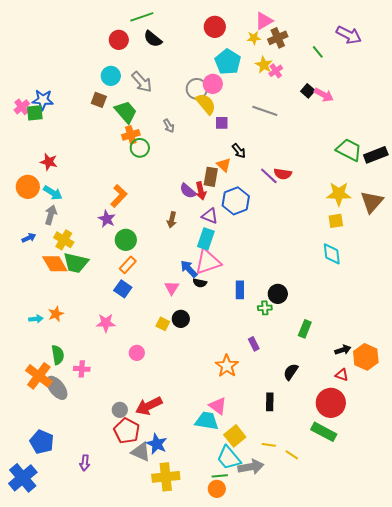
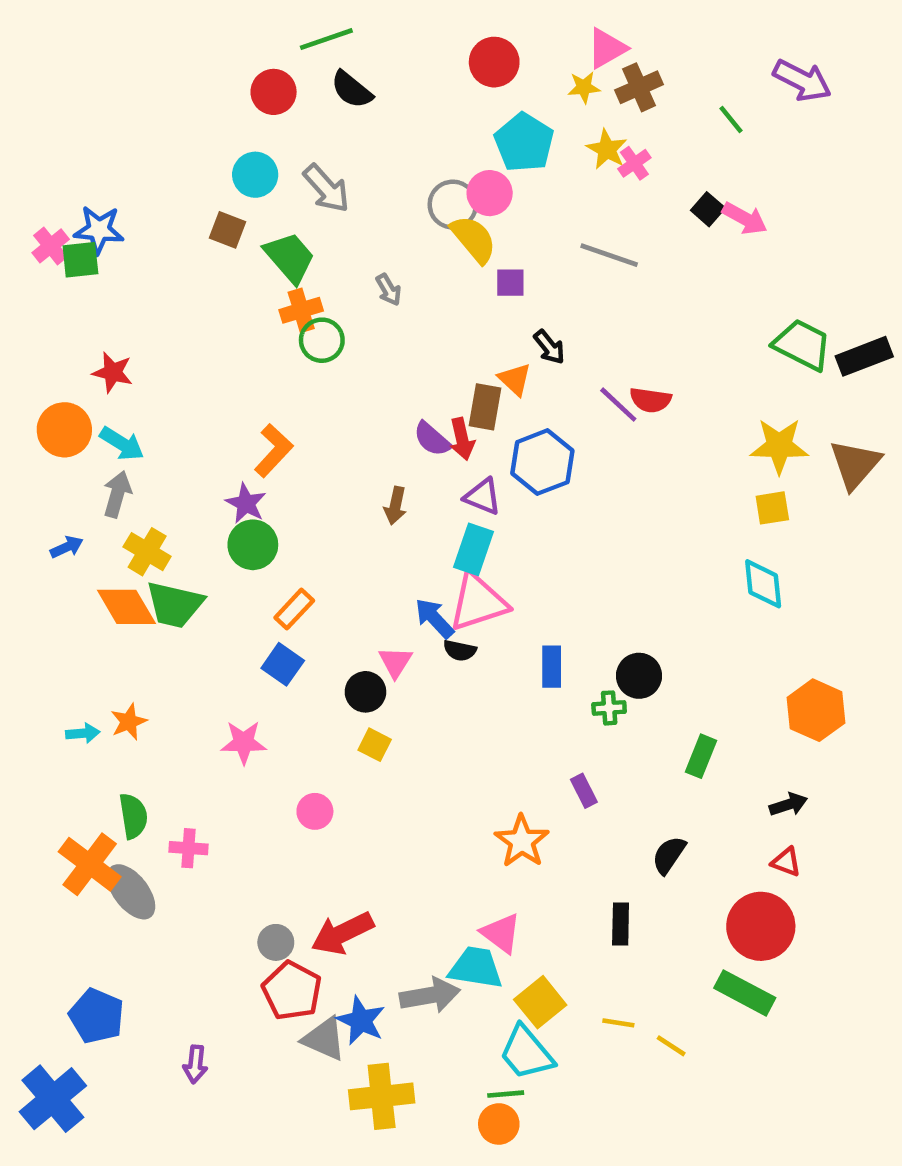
green circle: (126, 240) -> (253, 545), moved
black circle: (181, 319) -> (365, 692), moved
orange hexagon: (366, 357) -> (816, 710), moved
gray arrow: (251, 467) -> (430, 995), moved

